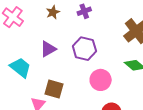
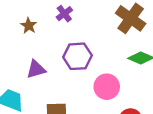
purple triangle: (48, 49) -> (36, 69), turned 30

